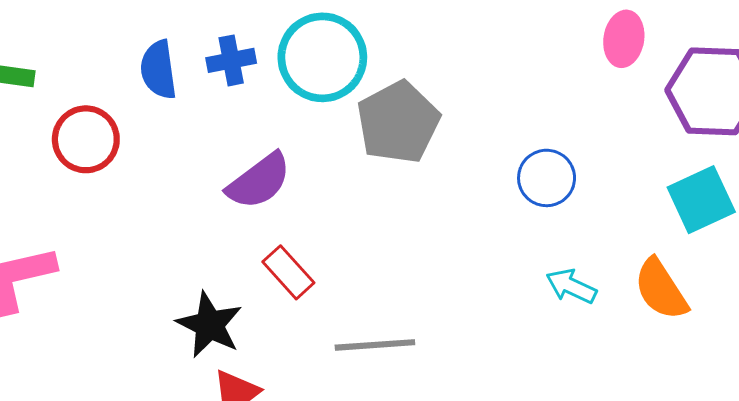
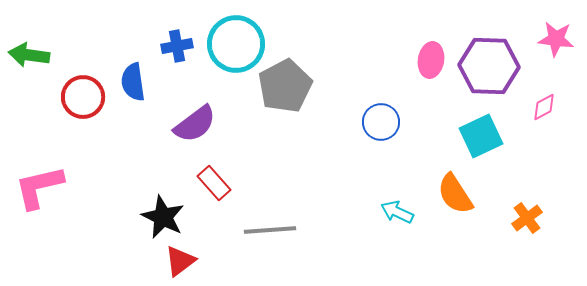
pink ellipse: (624, 39) -> (431, 60), moved
blue semicircle: (158, 70) -> (133, 82), moved
cyan arrow: (571, 286) -> (397, 212), moved

